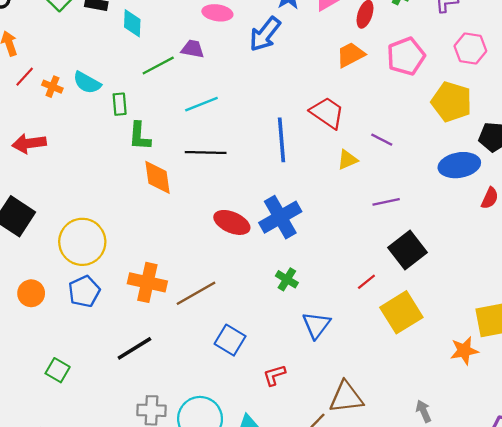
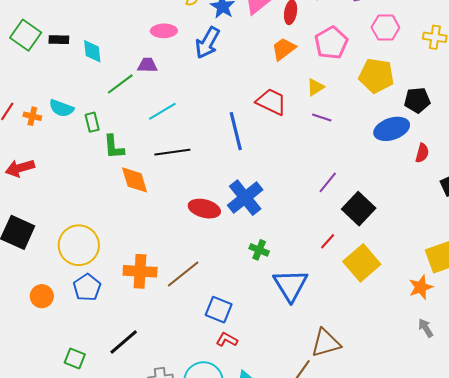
yellow triangle: (347, 160) -> (316, 87), moved
purple line: (386, 202) -> (328, 182), moved, turned -30
blue triangle: (316, 325) -> (291, 285), size x1.4
black line: (134, 348) -> (124, 342), moved
red L-shape: (274, 375) -> (227, 340), moved, turned 55
gray arrow: (424, 411) -> (426, 328), moved

